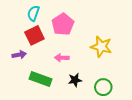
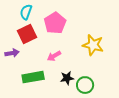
pink arrow: (62, 58) -> (54, 56), turned -32
green rectangle: (41, 79) -> (33, 77), turned -30
green circle: (103, 87) -> (85, 85), moved

